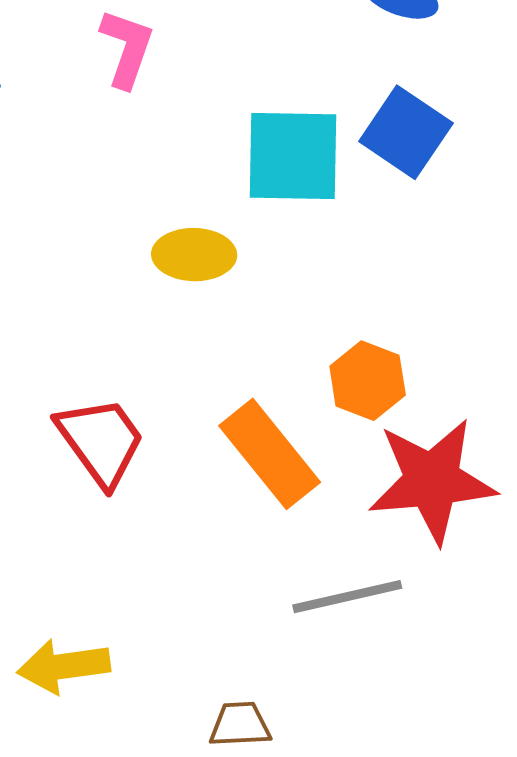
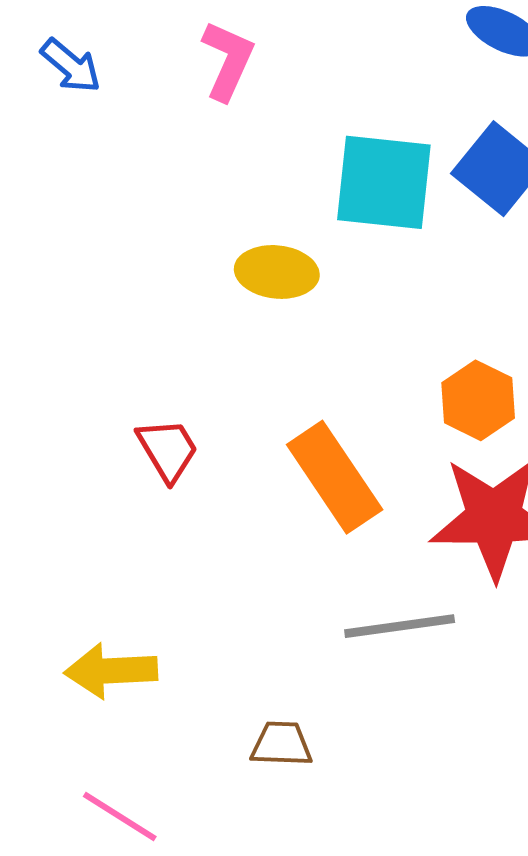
orange hexagon: (368, 381) -> (478, 400), moved
red trapezoid: (101, 441) -> (168, 450), size x0.7

